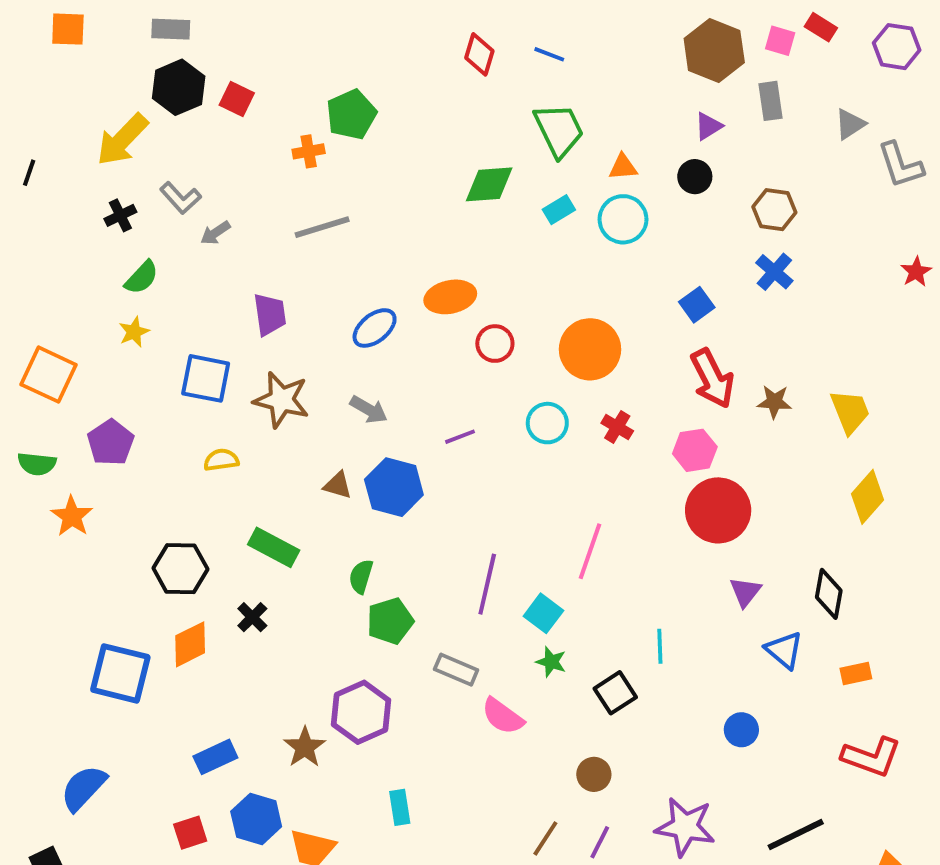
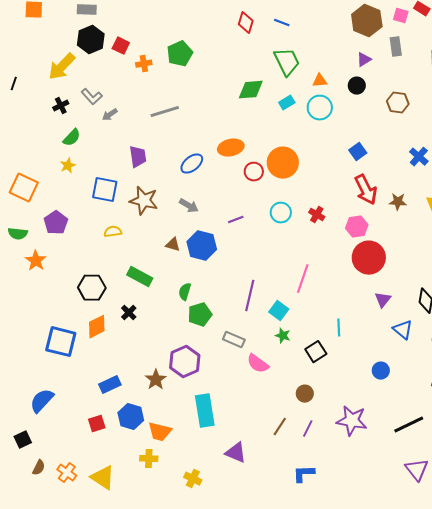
orange cross: (309, 151) -> (144, 64), moved
blue cross: (774, 272) -> (419, 157), moved
orange circle: (590, 349) -> (283, 163), moved
cyan rectangle: (400, 807) -> (205, 411), size x1.8

